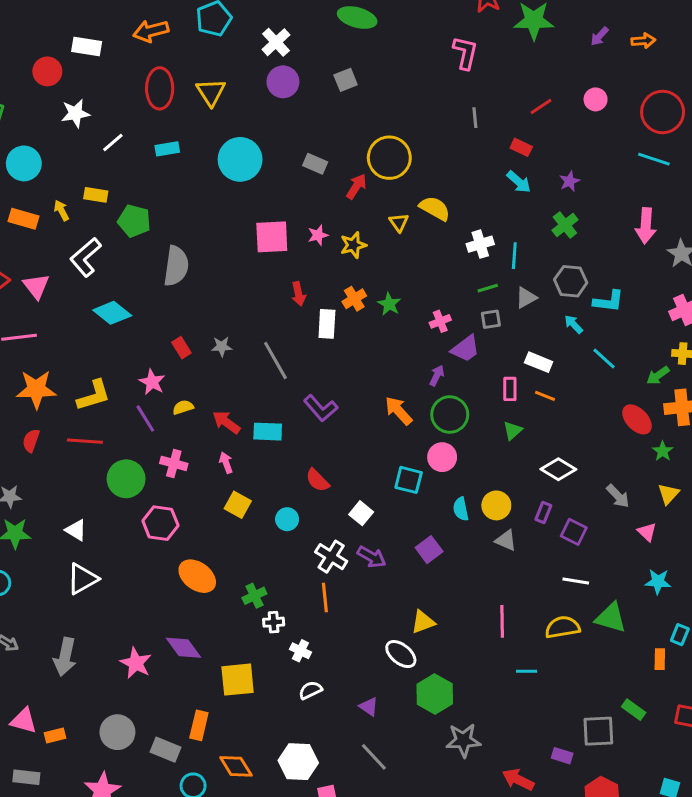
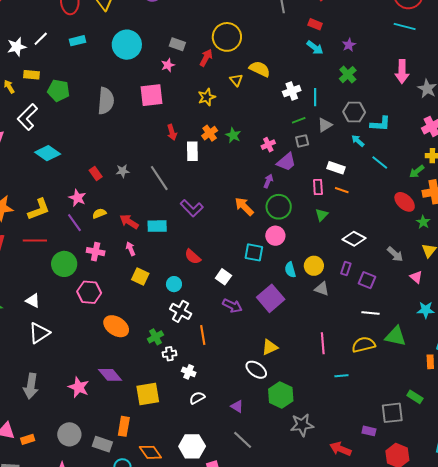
white star: (75, 113) -> (17, 47), moved
pink star: (318, 235) -> (168, 65), moved
gray semicircle: (176, 266) -> (106, 101), moved
purple square: (429, 550) -> (271, 298), size x1.5
white cross: (331, 557) -> (181, 311), moved

